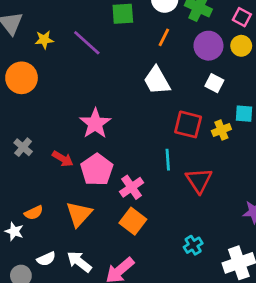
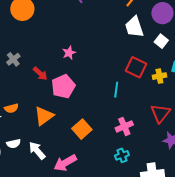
white trapezoid: (157, 81) -> (134, 27), moved
pink star: (95, 123) -> (69, 53), size x0.6
red triangle: (199, 180) -> (160, 113), moved
pink cross: (132, 187) -> (124, 126), moved

